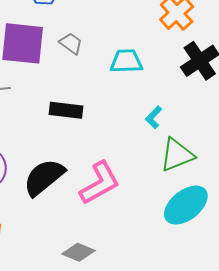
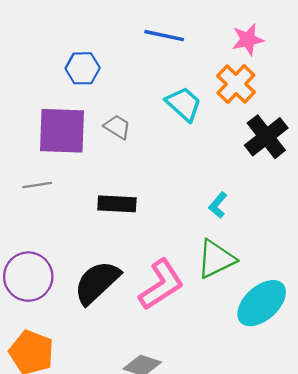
cyan trapezoid: (126, 61) -> (184, 104), moved, turned 48
green triangle: (177, 155) -> (216, 259), moved

